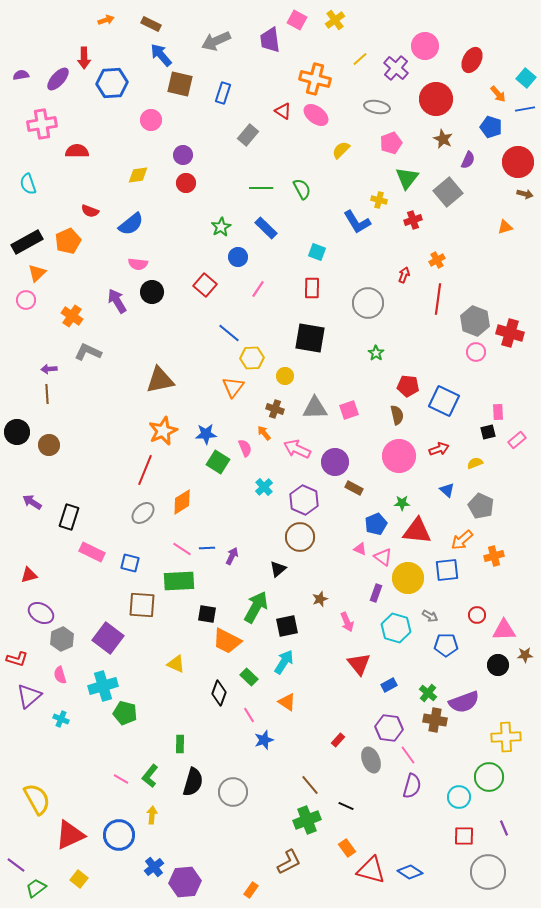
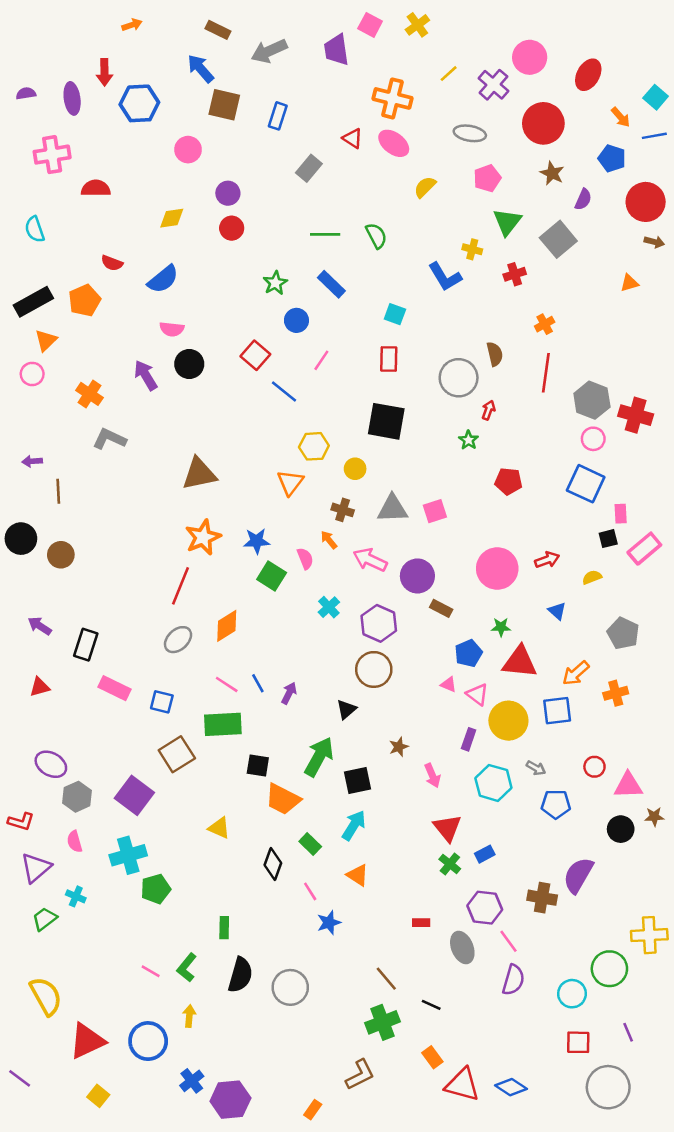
brown rectangle: (151, 24) -> (218, 30), moved
purple ellipse: (58, 79) -> (72, 98), turned -50
red arrow: (404, 275) -> (488, 410), moved
blue line: (229, 333) -> (284, 391), moved
purple arrow: (49, 369) -> (32, 461), moved
blue square: (444, 401) -> (586, 484), moved
brown semicircle: (397, 415) -> (495, 354), moved
pink rectangle: (517, 440) -> (644, 549), size x1.5
gray pentagon: (481, 506) -> (623, 633), moved
blue line: (207, 548) -> (258, 683), turned 63
red triangle: (29, 575) -> (40, 687), moved
brown square: (142, 605) -> (177, 754), turned -36
green cross: (428, 693) -> (450, 864), moved
purple semicircle: (464, 702) -> (578, 875), turned 140
green pentagon: (125, 713) -> (156, 889), turned -30
yellow cross: (506, 737) -> (649, 935), moved
red rectangle: (338, 740) -> (421, 923), turned 48
green trapezoid: (36, 888) -> (45, 919), moved

